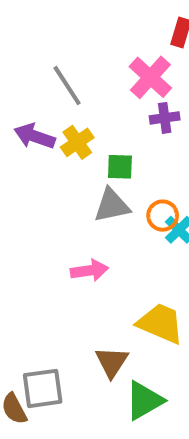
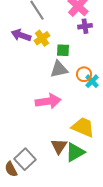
pink arrow: (89, 270) -> (48, 101), size x1.4
gray square: (43, 388) -> (25, 159), turned -35
green triangle: (144, 401) -> (75, 152), moved

